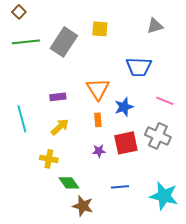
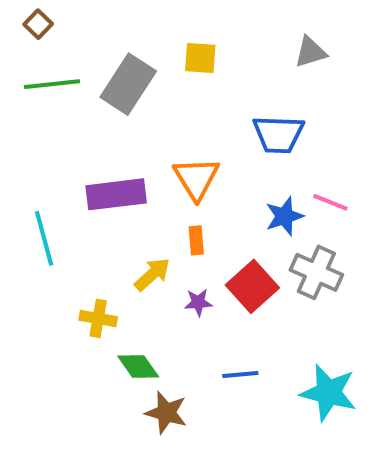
purple rectangle: (58, 97) -> (116, 194), size x1.8
blue star: (124, 107) -> (284, 216), moved
yellow arrow: (60, 127) -> (152, 274), moved
red square: (126, 143) -> (252, 286), turned -30

